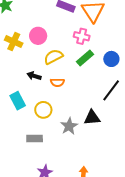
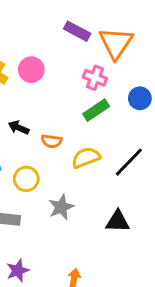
yellow semicircle: (53, 57) -> (86, 158), moved
blue circle: (111, 59) -> (140, 98), moved
black triangle: (92, 118) -> (118, 221), moved

